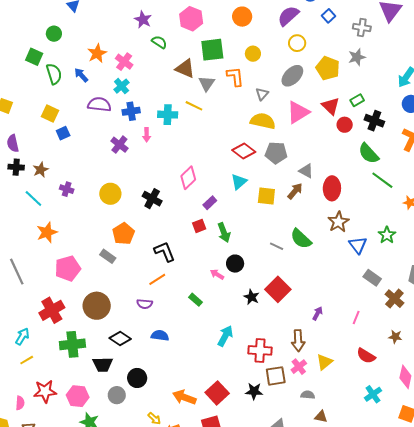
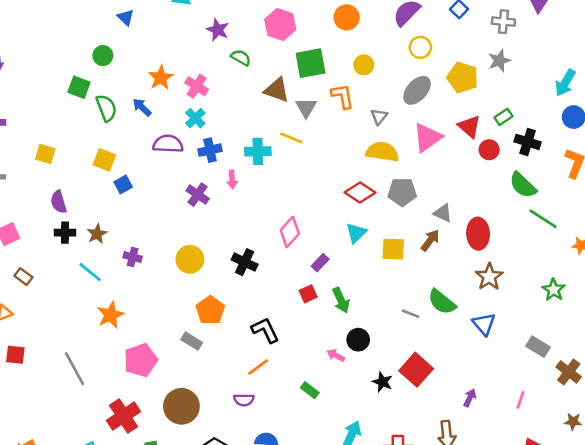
blue triangle: (358, 245) -> (484, 324), moved

